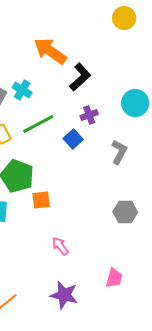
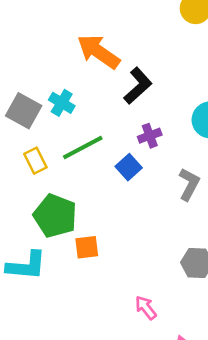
pink arrow: (60, 246) -> (146, 308), moved

